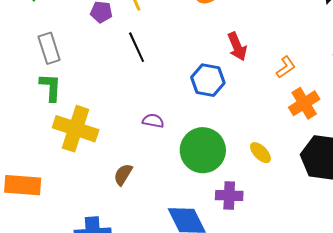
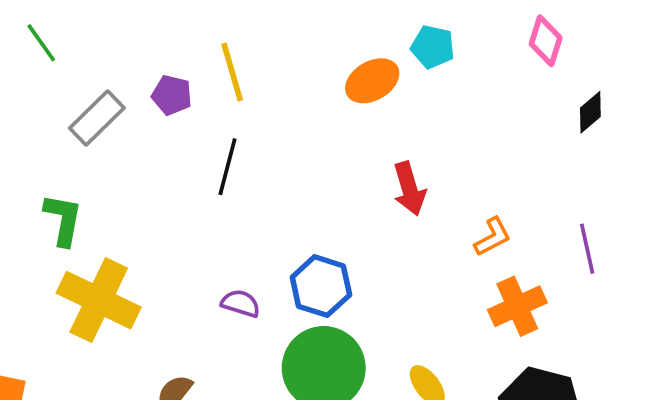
black line: (137, 47) -> (227, 167), turned 32
gray rectangle: (49, 48) -> (97, 118), moved, turned 56
blue hexagon: (208, 80) -> (321, 286), moved

